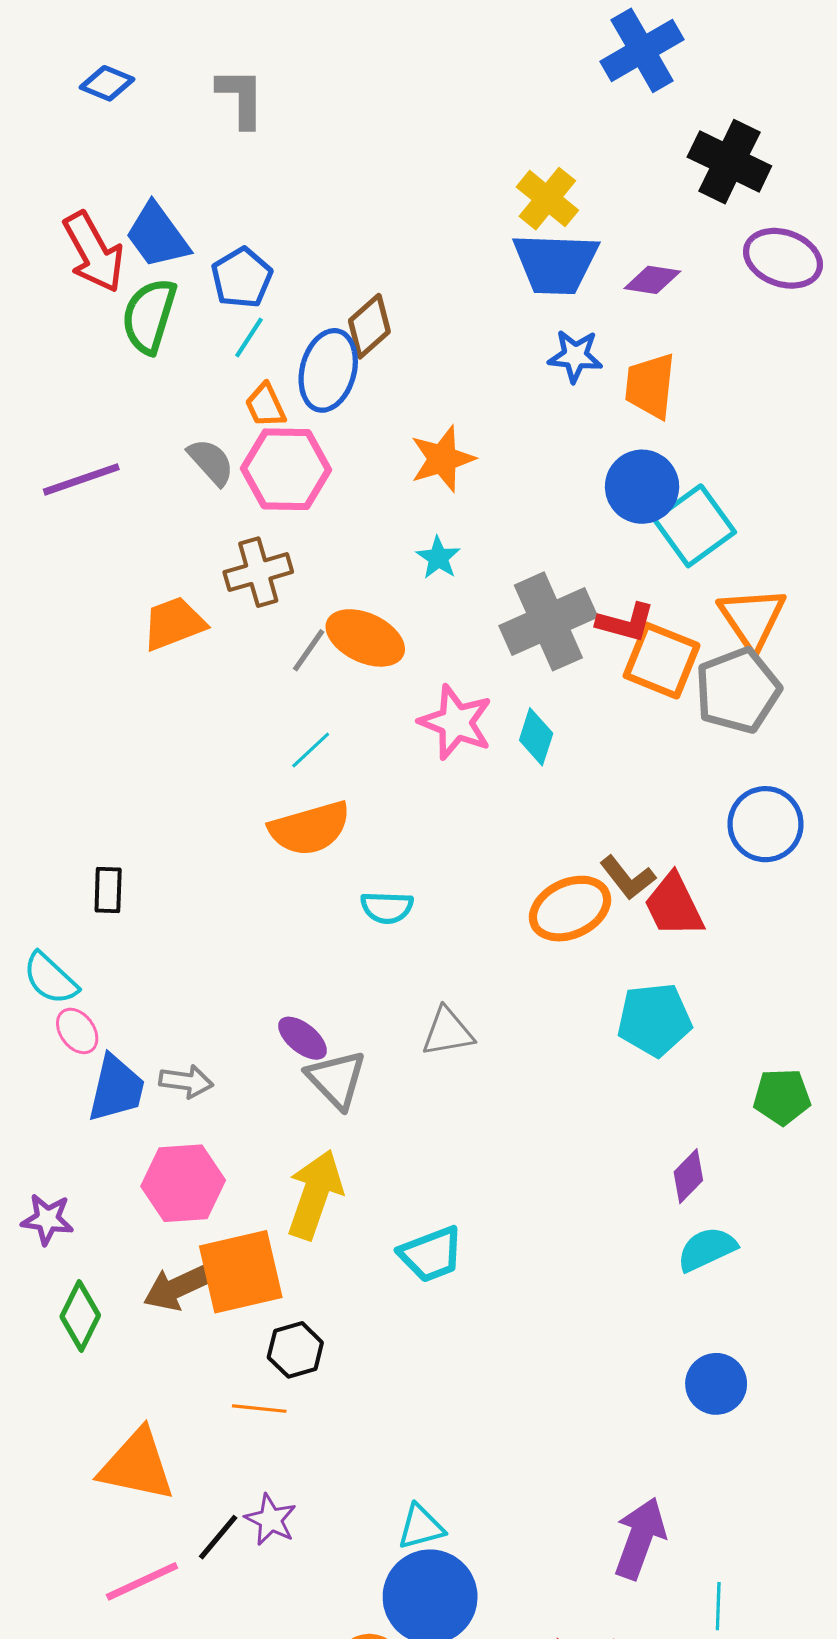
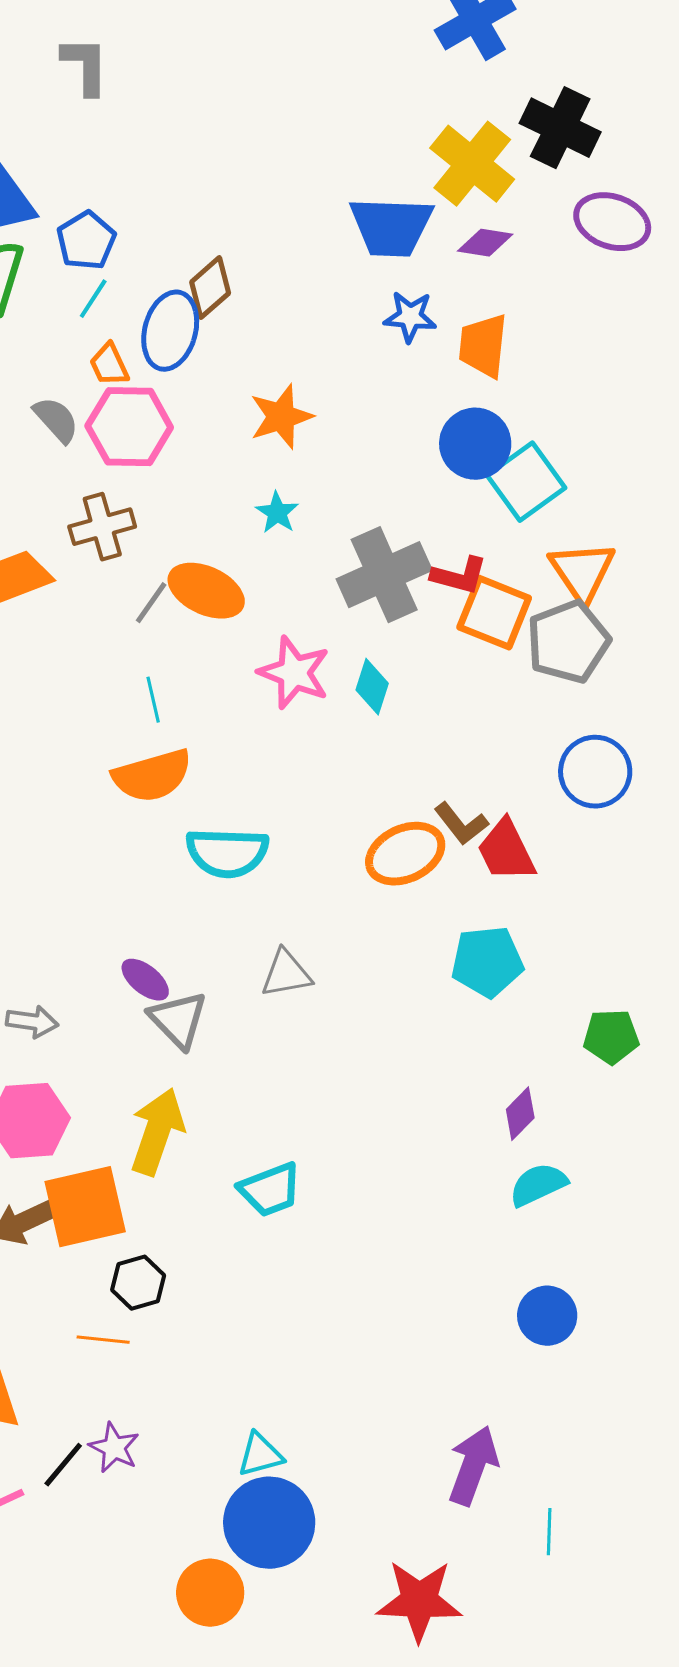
yellow cross: (547, 199) -> (472, 164), moved, size x1.4
cyan line: (311, 750) -> (153, 700), turned -60
cyan semicircle: (387, 907) -> (227, 853), size x1.6

